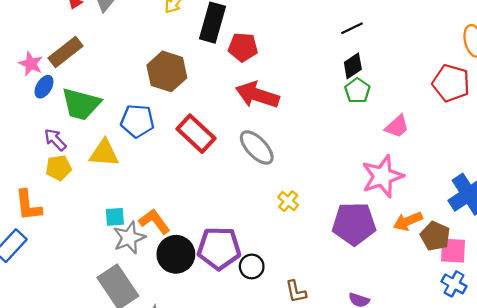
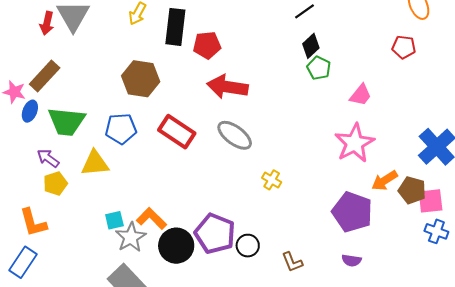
red pentagon: (451, 83) -> (404, 47), size x0.7
purple pentagon: (354, 224) -> (352, 212), moved, turned 30
purple pentagon: (219, 248) -> (215, 234), turned 30

